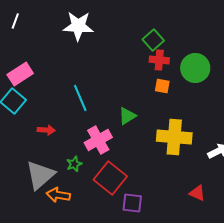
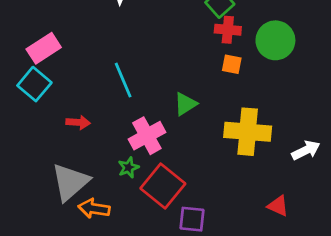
green star: (74, 164) -> (128, 167), moved

